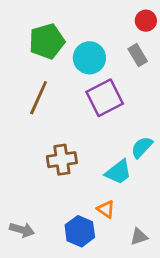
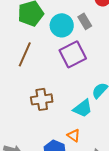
gray rectangle: (138, 55) -> (85, 21), moved

